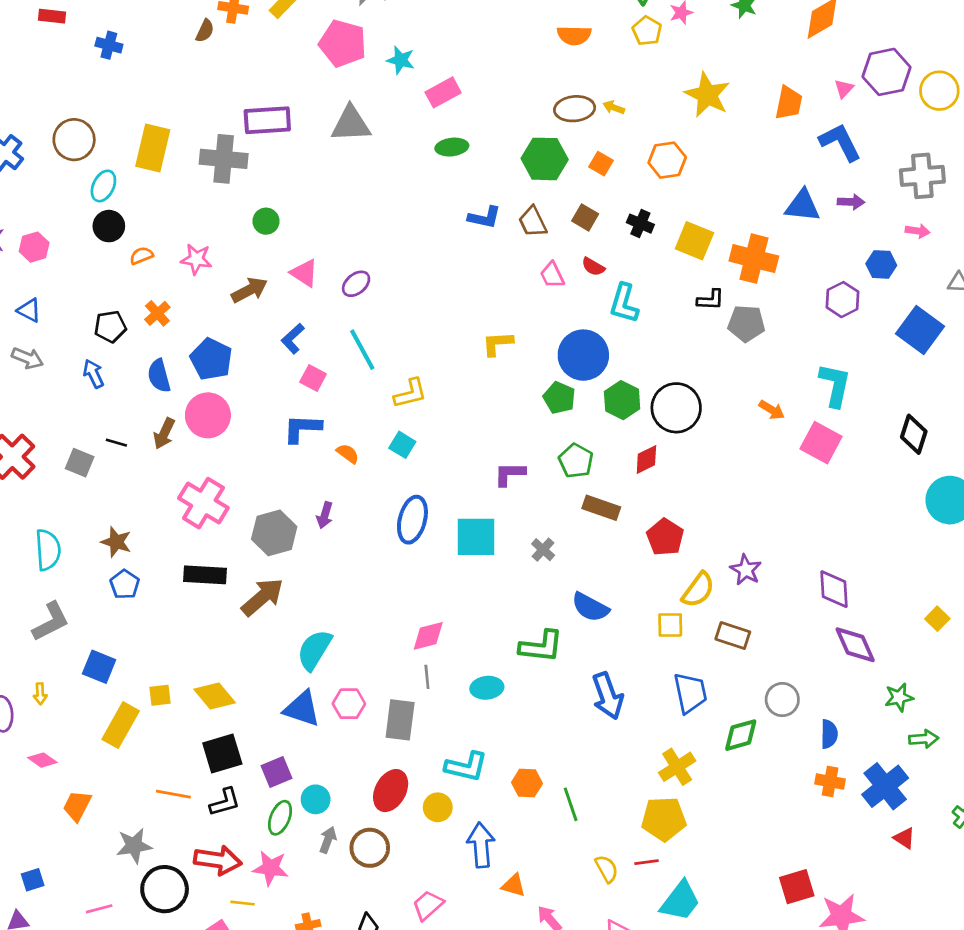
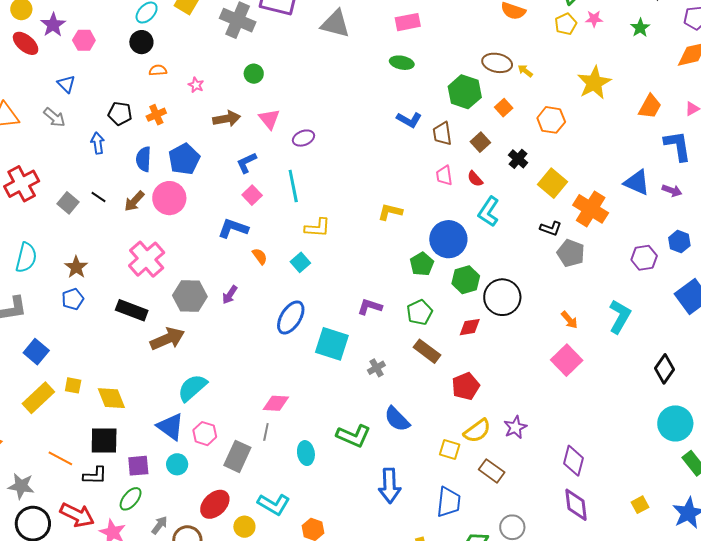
pink star: (196, 259) -> (196, 85), size x0.7
pink square: (821, 443) -> (567, 360), moved
cyan ellipse: (487, 688) -> (306, 453), turned 70
cyan circle: (316, 799) -> (177, 464), moved

